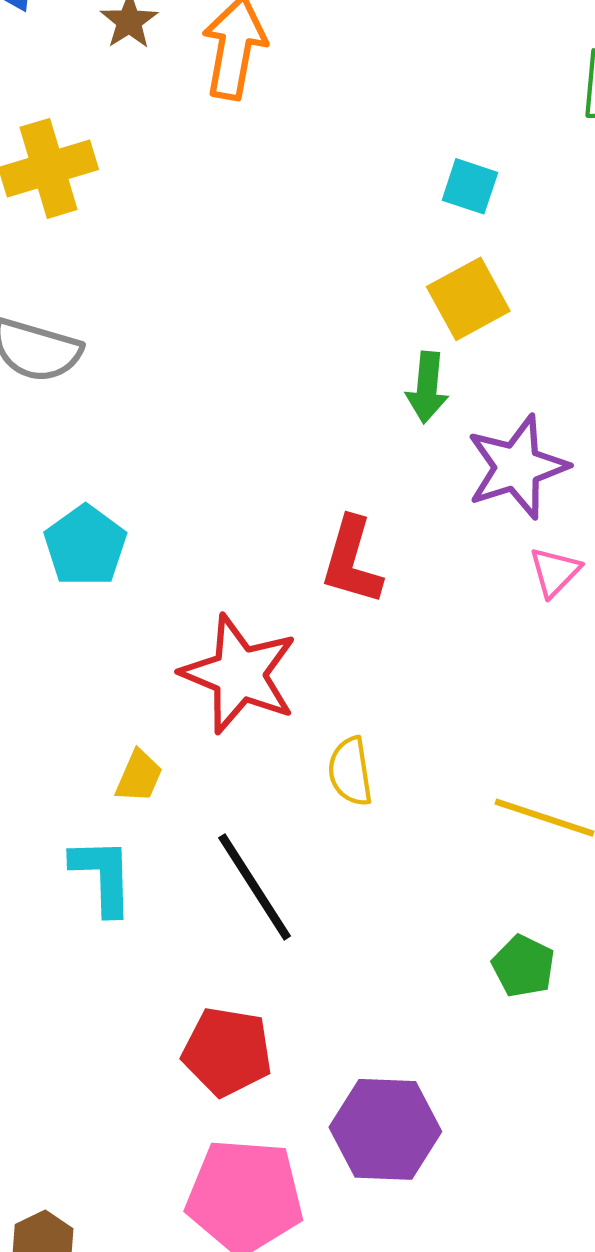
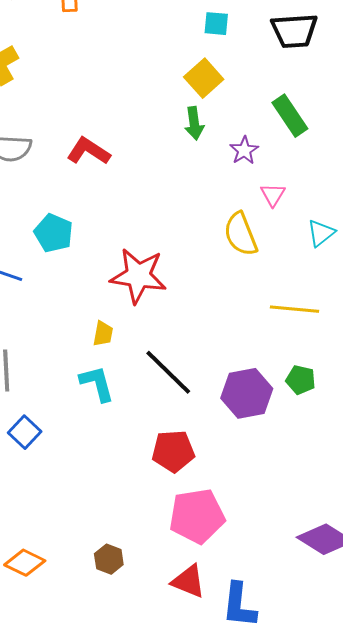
cyan square: (470, 186) -> (216, 24), moved
purple star: (517, 467) -> (244, 150), size x0.6
red L-shape: (352, 561) -> (88, 151), moved, turned 120
yellow semicircle: (350, 771) -> (241, 234), moved, size x1.4
purple hexagon: (385, 1129) -> (247, 393), moved

